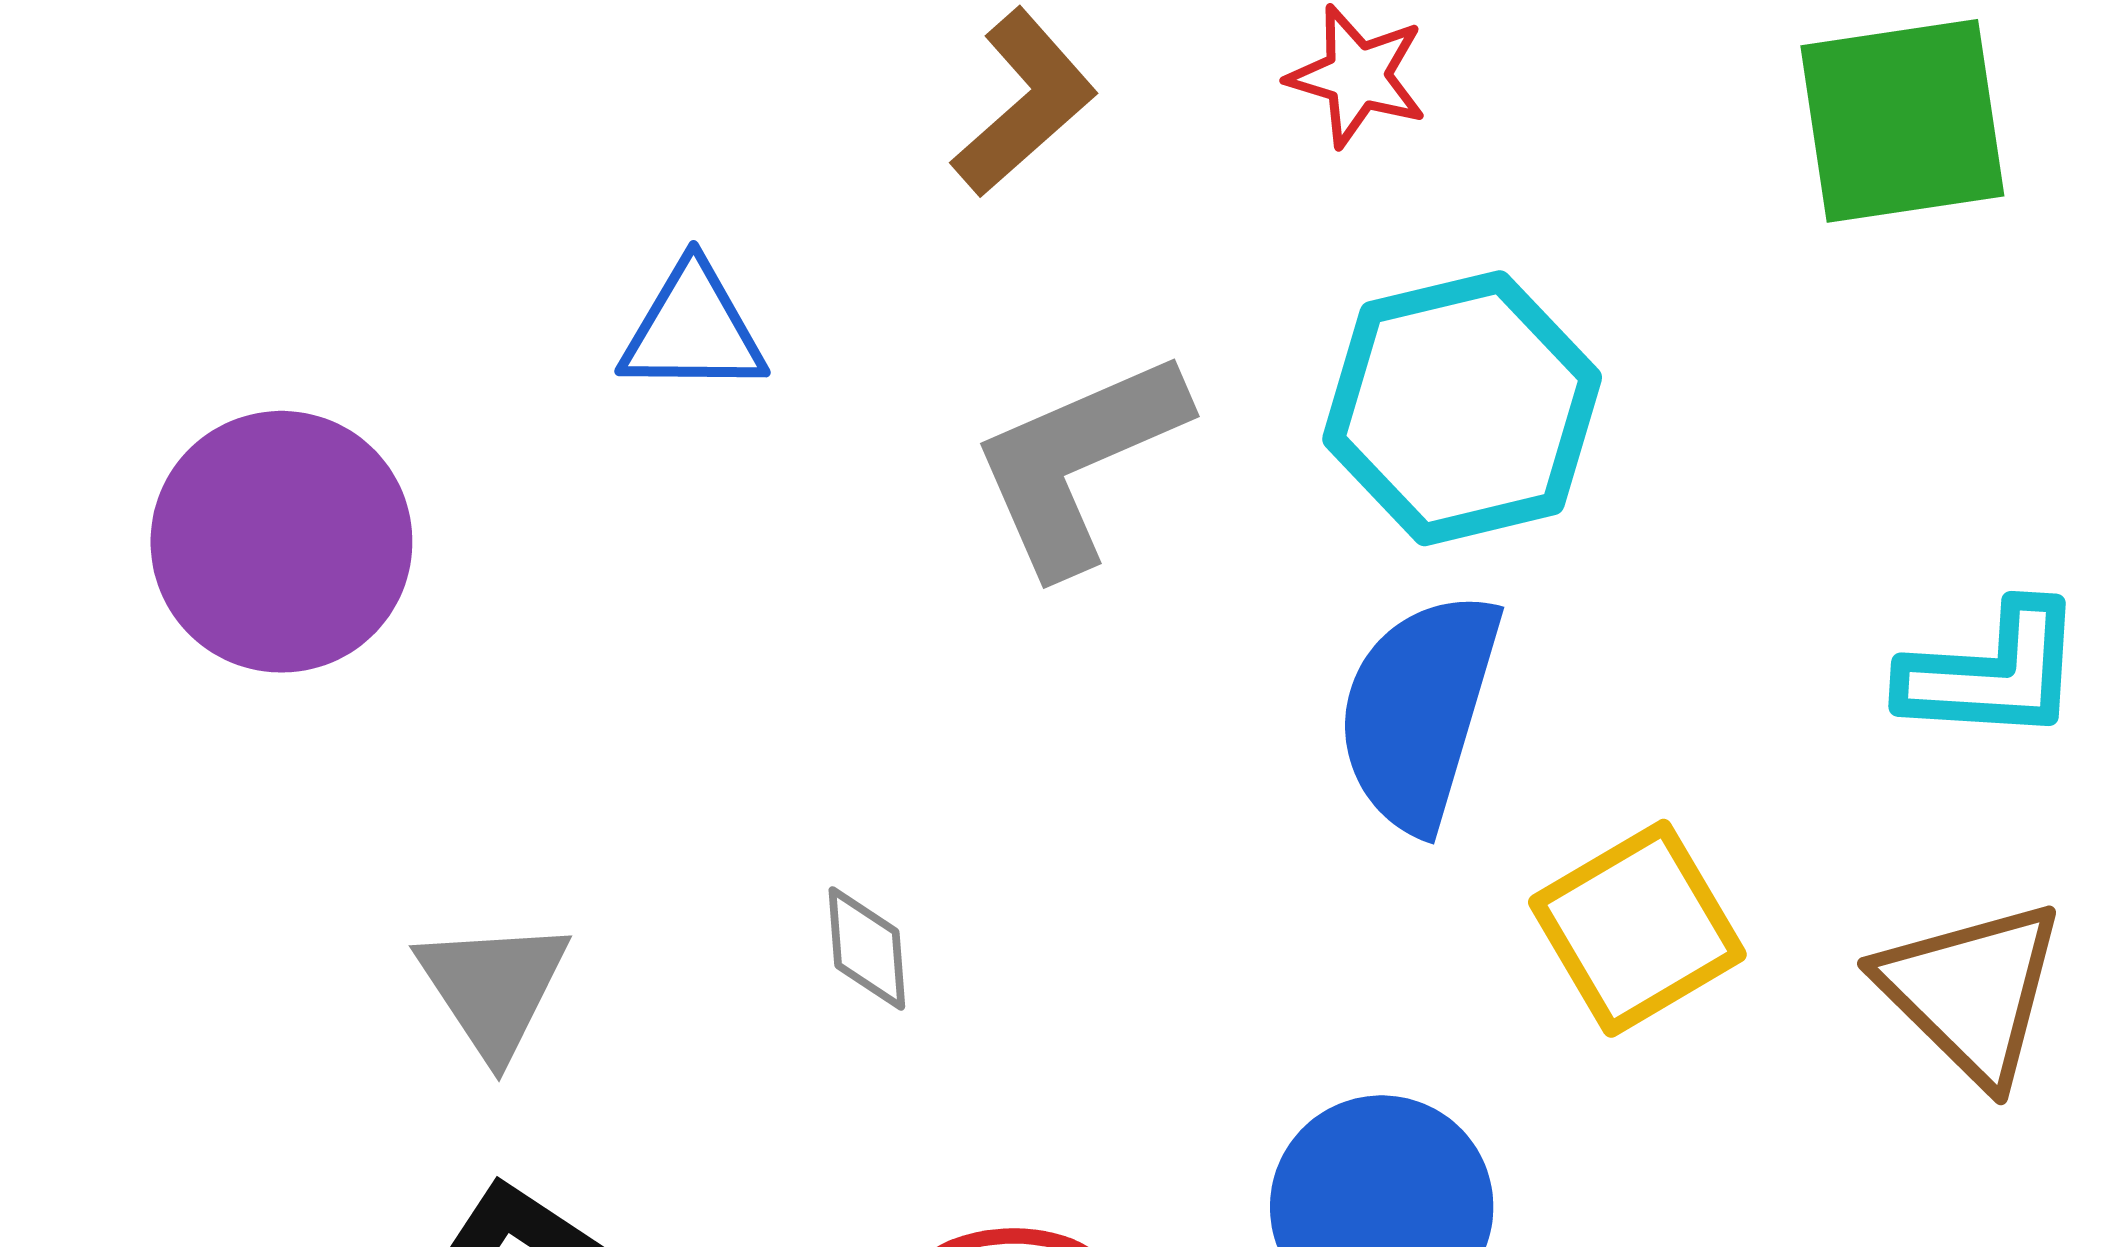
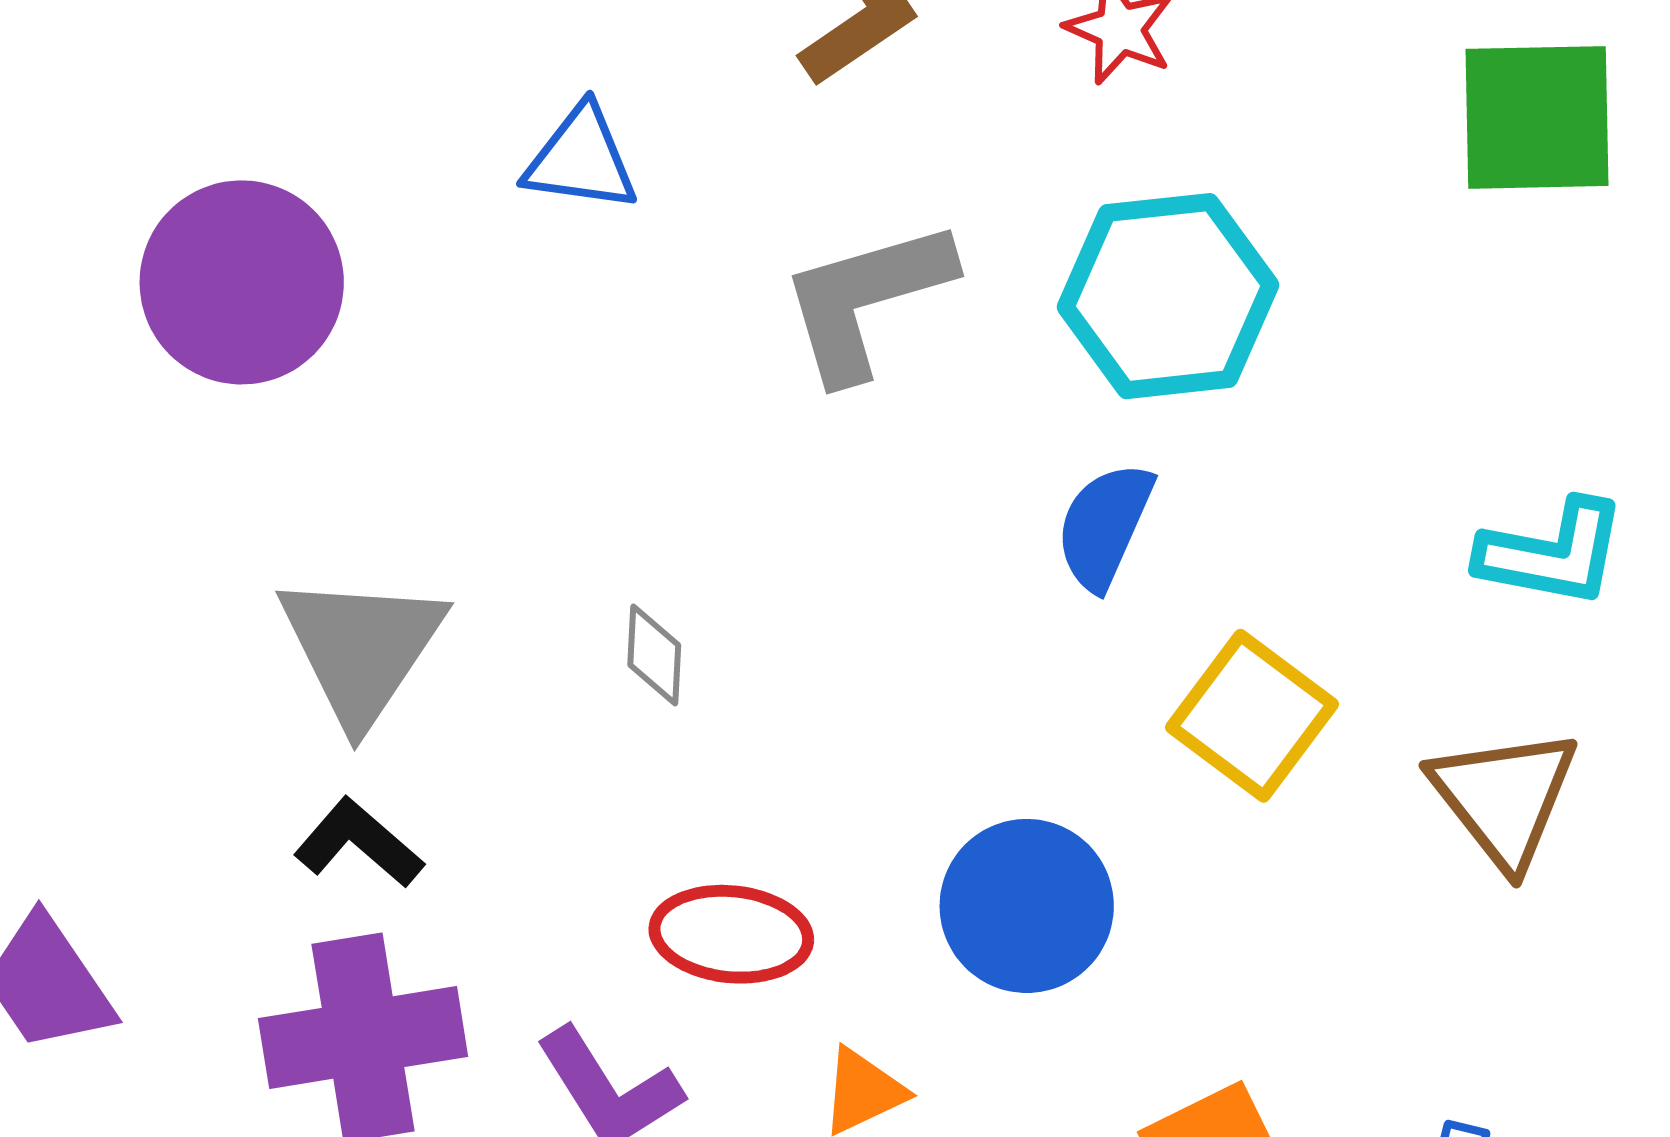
blue semicircle: (1419, 711) -> (1105, 526), size x0.7
yellow square: (1637, 928) -> (1252, 716), turned -30
gray triangle: (493, 988) -> (361, 648), size x1.4

